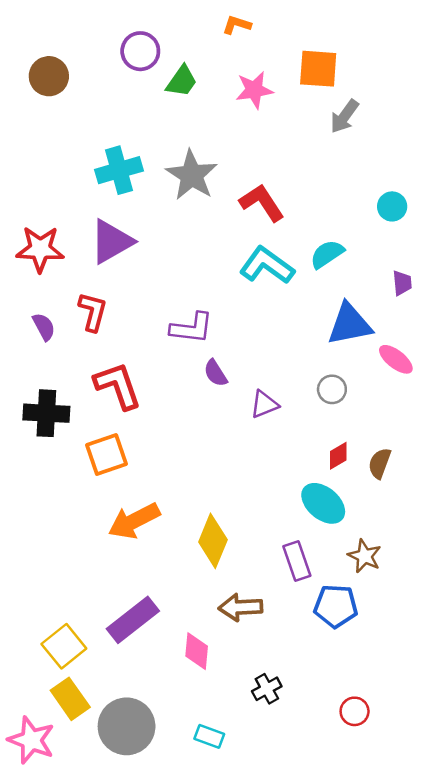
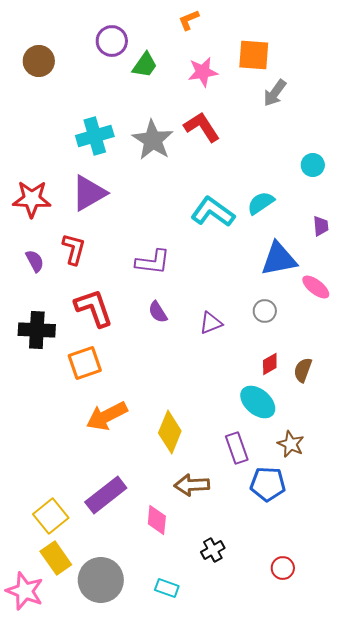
orange L-shape: (237, 25) -> (189, 20), turned -40
red L-shape: (262, 203) -> (202, 127), moved
purple semicircle: (215, 373) -> (158, 312), moved

